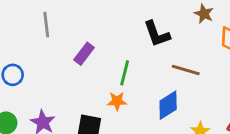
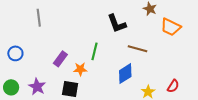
purple rectangle: (84, 54) -> (60, 59), moved
orange star: (117, 101) -> (80, 69), moved

